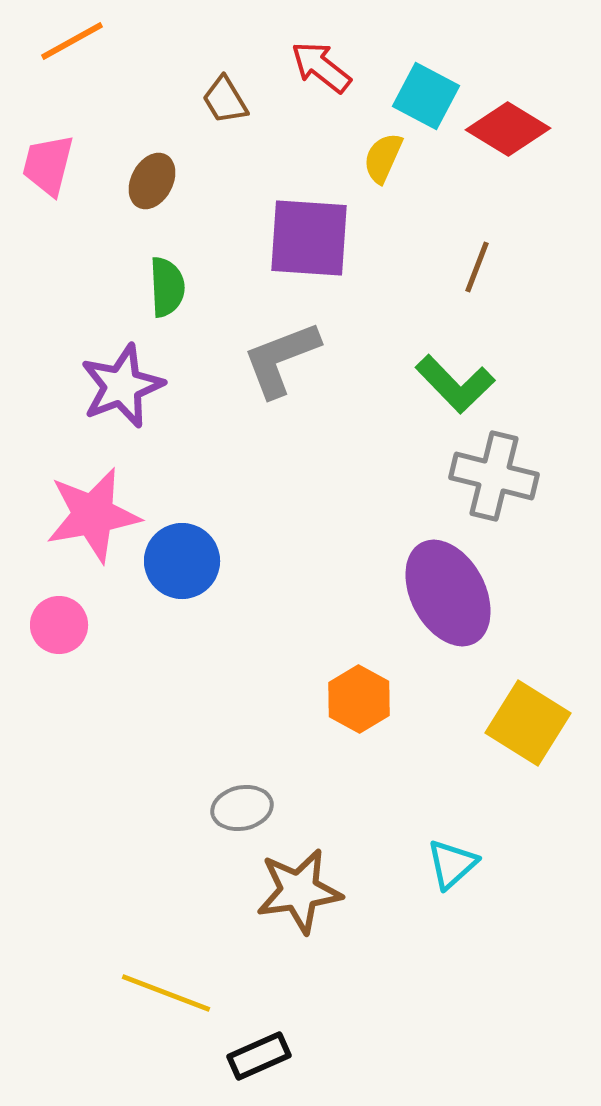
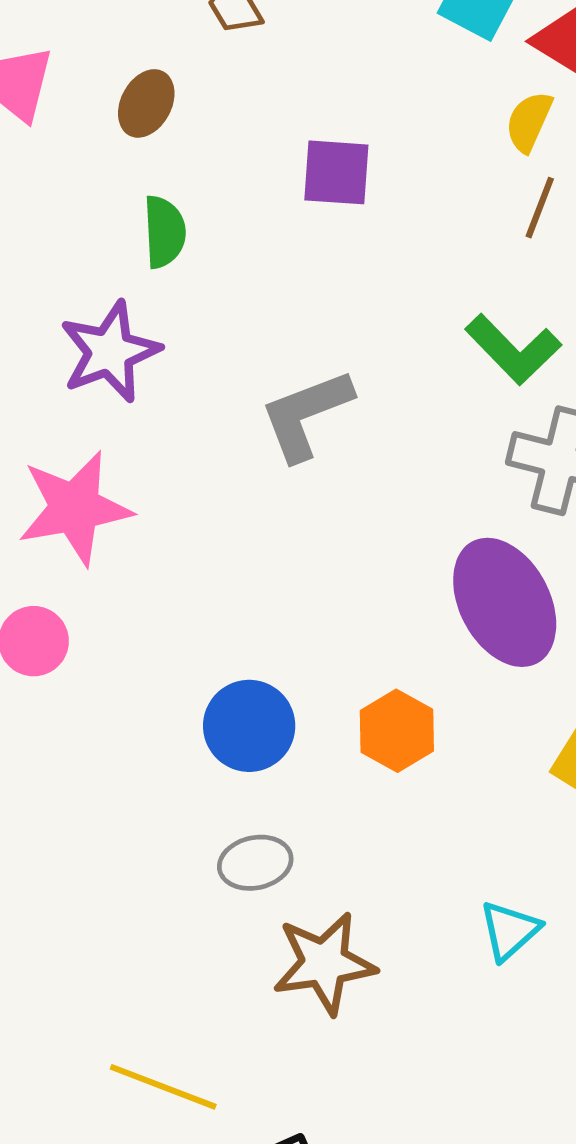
yellow semicircle: (383, 158) -> (529, 122), moved
purple square: (309, 238) -> (336, 172), size x0.7
gray L-shape: (281, 359) -> (306, 415), moved
blue circle: (182, 561) -> (249, 726), moved

